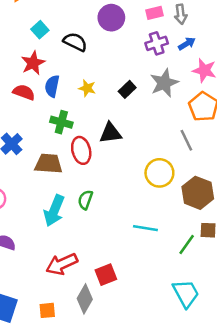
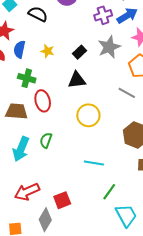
blue arrow: (187, 44) -> (127, 16), size x1.5
black triangle: (110, 133) -> (77, 80), moved
gray line: (186, 140) -> (127, 93), turned -36
yellow circle: (159, 173) -> (88, 115), moved
green line: (187, 245) -> (109, 192), moved

